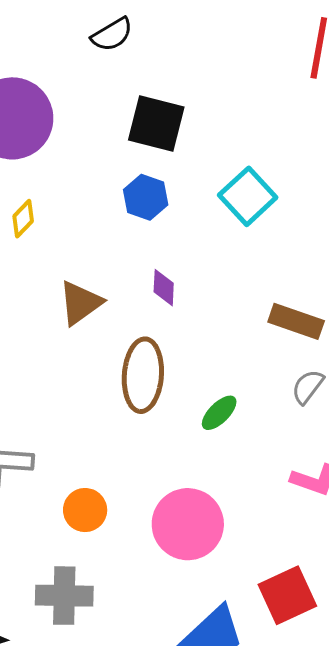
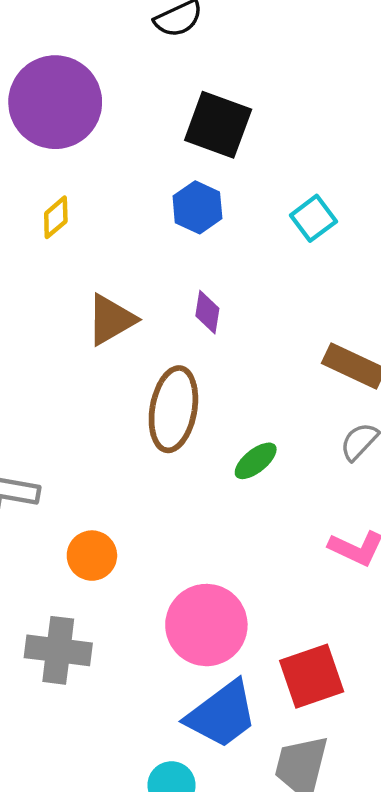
cyan square: (248, 196) -> (313, 218), size x0.7
pink circle: (188, 524) -> (206, 625), moved

